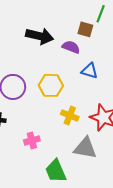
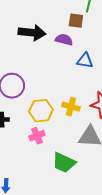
yellow hexagon: (51, 85) -> (41, 111), moved
green trapezoid: (56, 171) -> (64, 163), turned -35

